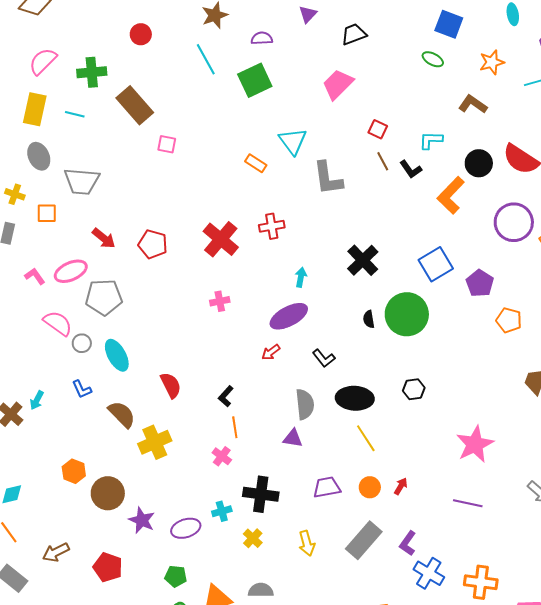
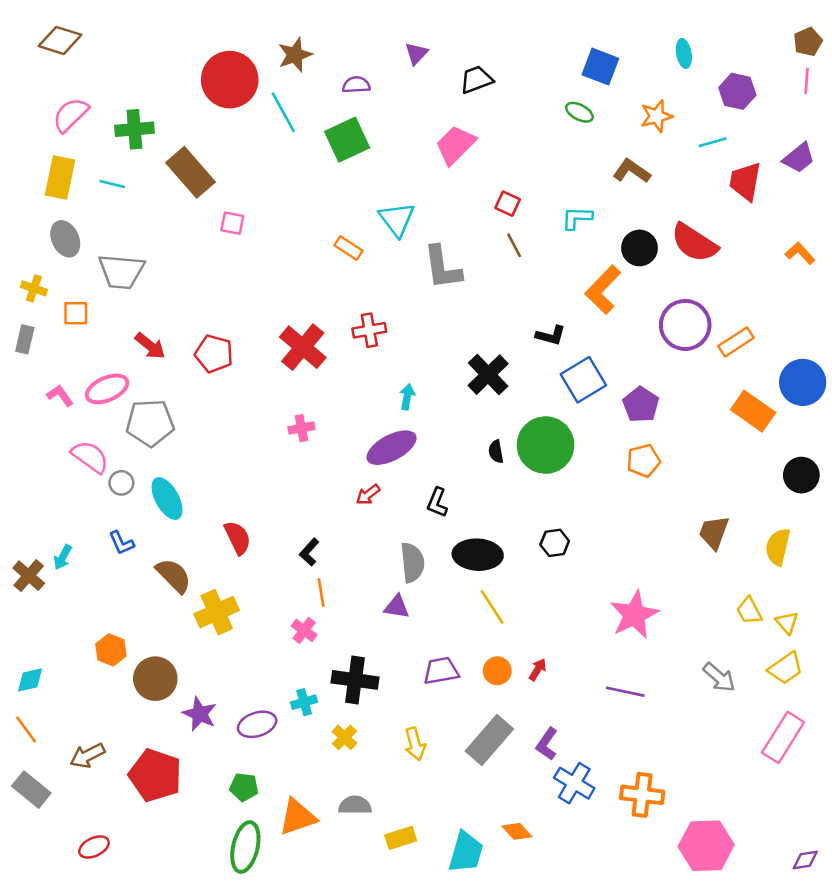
red circle: (141, 34) -> (230, 80), moved, size x2.0
black L-shape: (411, 169) -> (551, 335), moved, turned -40
orange pentagon: (509, 320) -> (643, 461), moved, turned -30
black L-shape: (324, 358) -> (437, 502), turned 60
red pentagon: (108, 567) -> (155, 775), size x1.4

